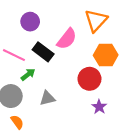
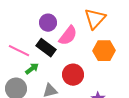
purple circle: (30, 22) -> (48, 23), moved
red circle: (89, 79) -> (73, 75), moved

